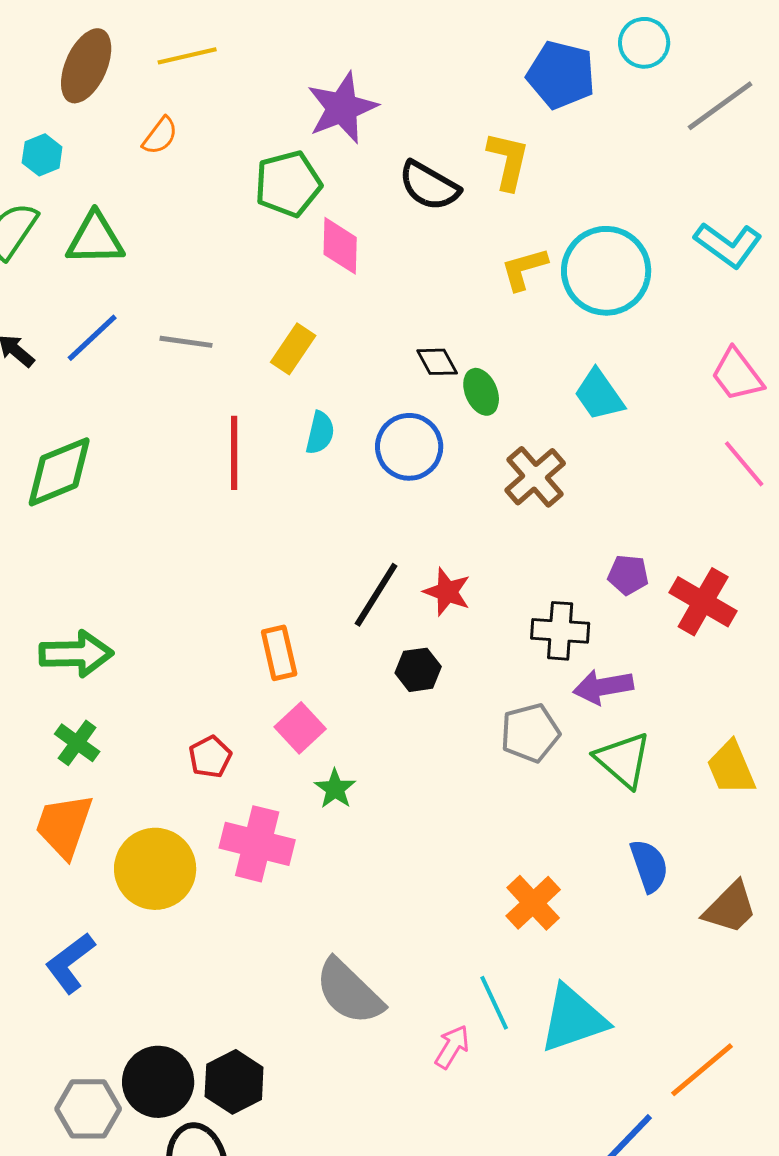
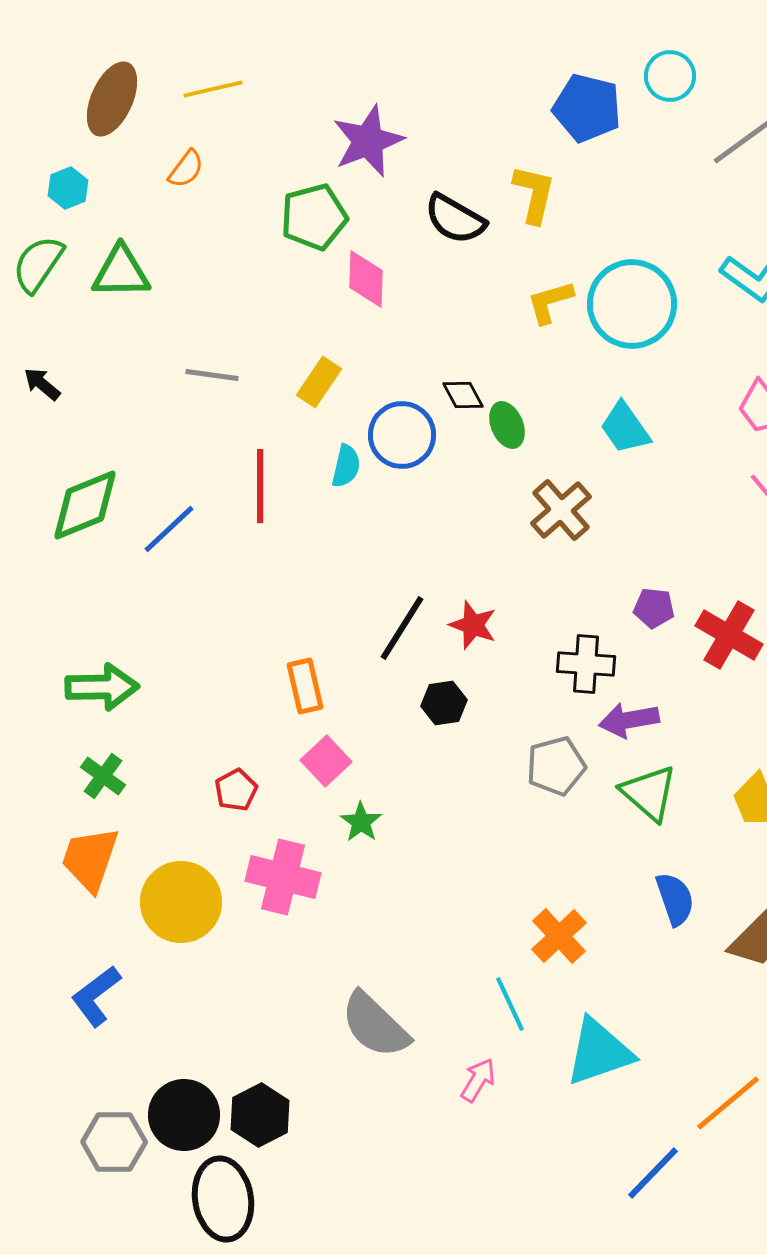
blue line: (92, 338) -> (169, 529), moved
blue circle: (409, 447) -> (402, 435), moved
cyan line: (494, 1003) -> (510, 1004), moved

